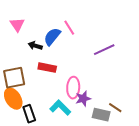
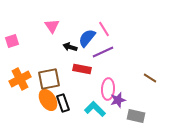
purple line: (104, 50) -> (103, 52), moved
brown line: (115, 108) -> (150, 78), moved
black rectangle: (29, 114) -> (63, 103), moved

